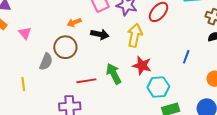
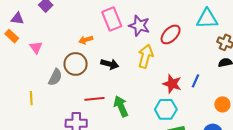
black arrow: (100, 34) -> (110, 64), moved
red star: (142, 66) -> (172, 84), moved
green arrow: (114, 74) -> (121, 106), moved

